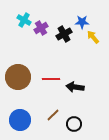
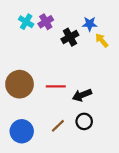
purple cross: (41, 28) -> (46, 22), moved
black arrow: (75, 87) -> (82, 95), turned -30
black circle: (74, 124) -> (84, 121), moved

